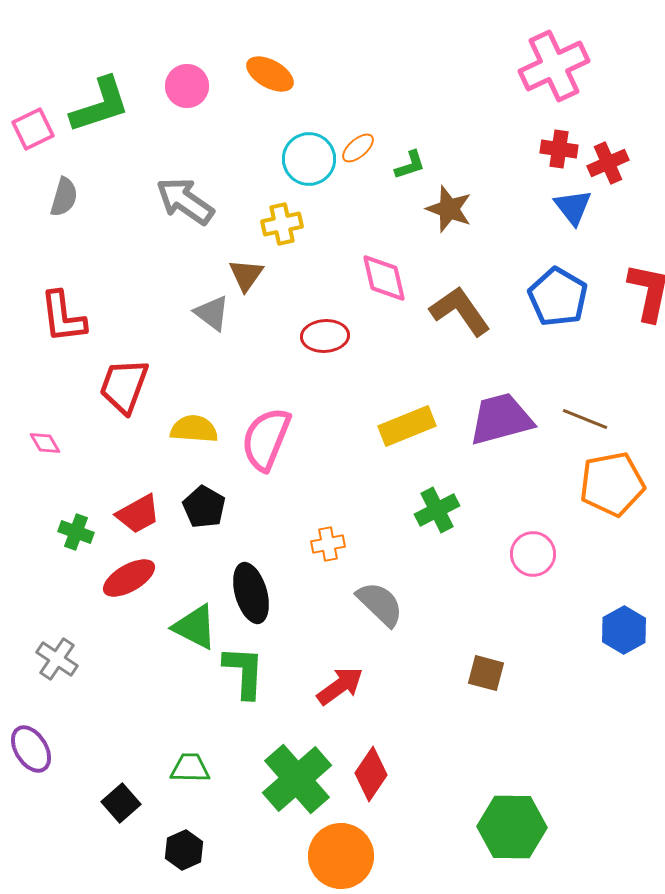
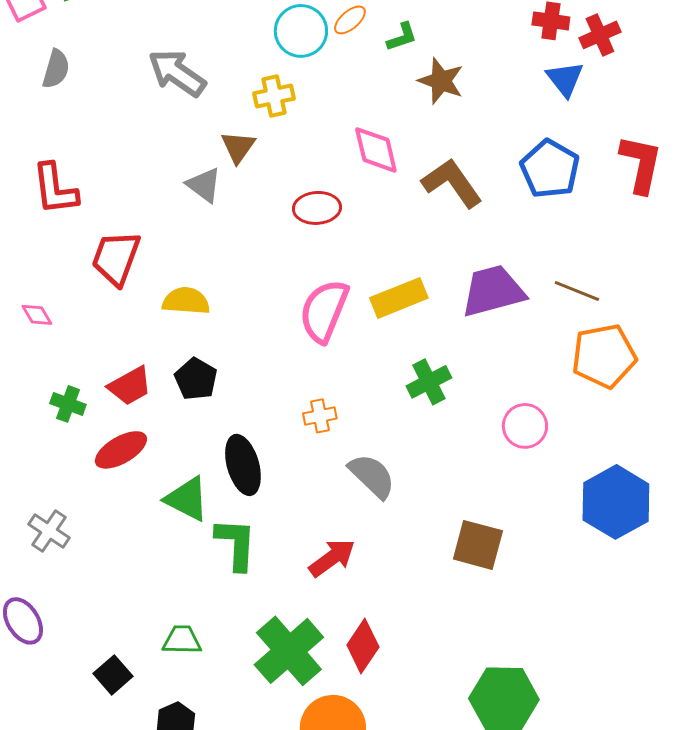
pink semicircle: (266, 439) -> (324, 311), moved
blue hexagon: (624, 630) -> (616, 502), size x1.5
brown square: (486, 673) -> (478, 545), size x1.4

